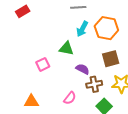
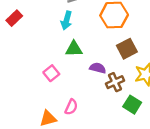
cyan arrow: (82, 29) -> (66, 20), moved
pink semicircle: (70, 98) -> (71, 107), moved

